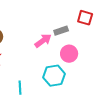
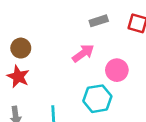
gray rectangle: (61, 31) -> (99, 21), moved

